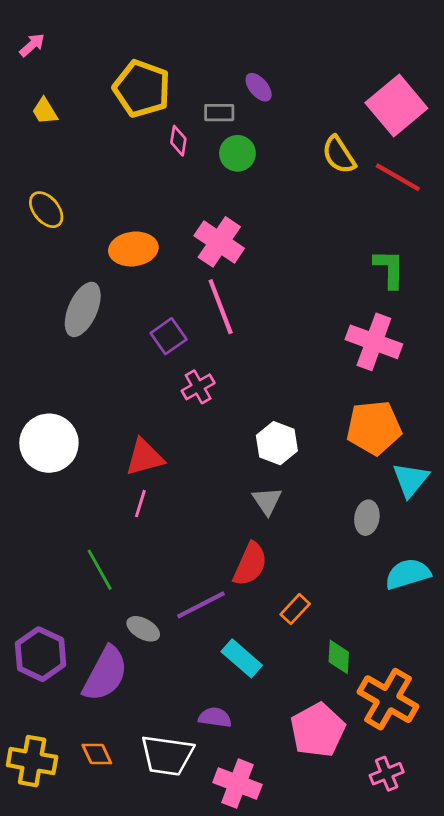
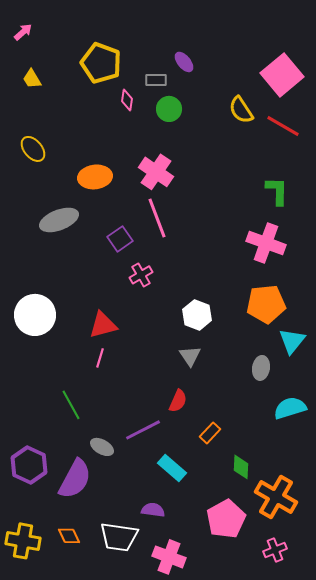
gray ellipse: (83, 309) -> (59, 220), turned 45
red semicircle: (250, 564) -> (178, 401), size x0.7

